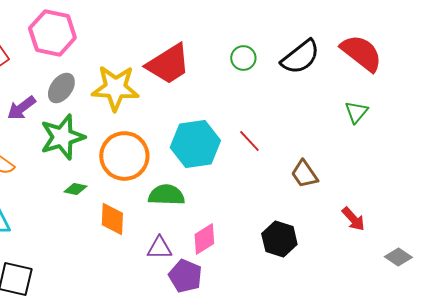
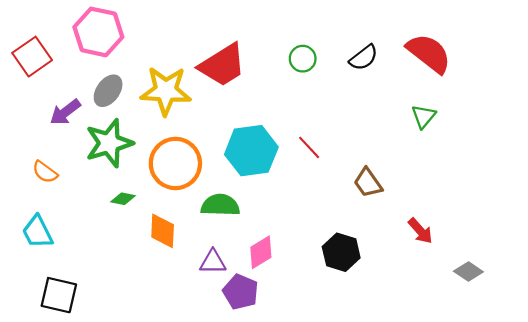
black semicircle: (300, 57) -> (364, 58), size x0.7

